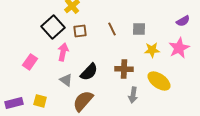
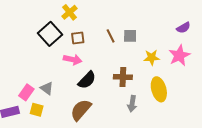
gray square: (139, 29) -> (130, 36), moved
pink arrow: (63, 52) -> (73, 60), moved, turned 90
pink rectangle: (30, 62) -> (26, 92), moved
gray triangle: (66, 80) -> (47, 88), moved
yellow ellipse: (159, 81) -> (159, 89), turned 40

